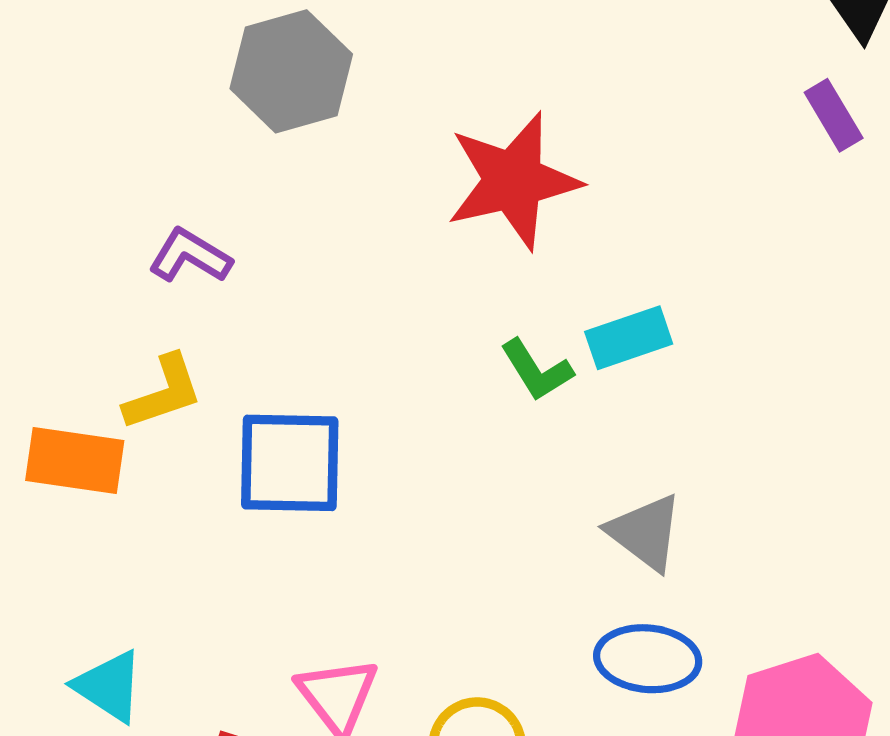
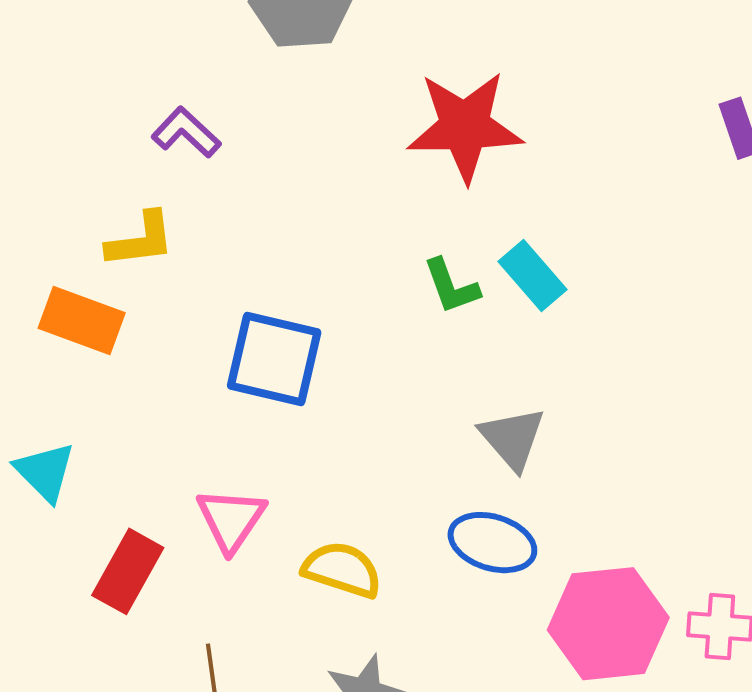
cyan rectangle: (629, 338) -> (532, 276), turned 56
orange rectangle: (75, 460) -> (82, 320), moved
blue square: (290, 463) -> (274, 359), moved

